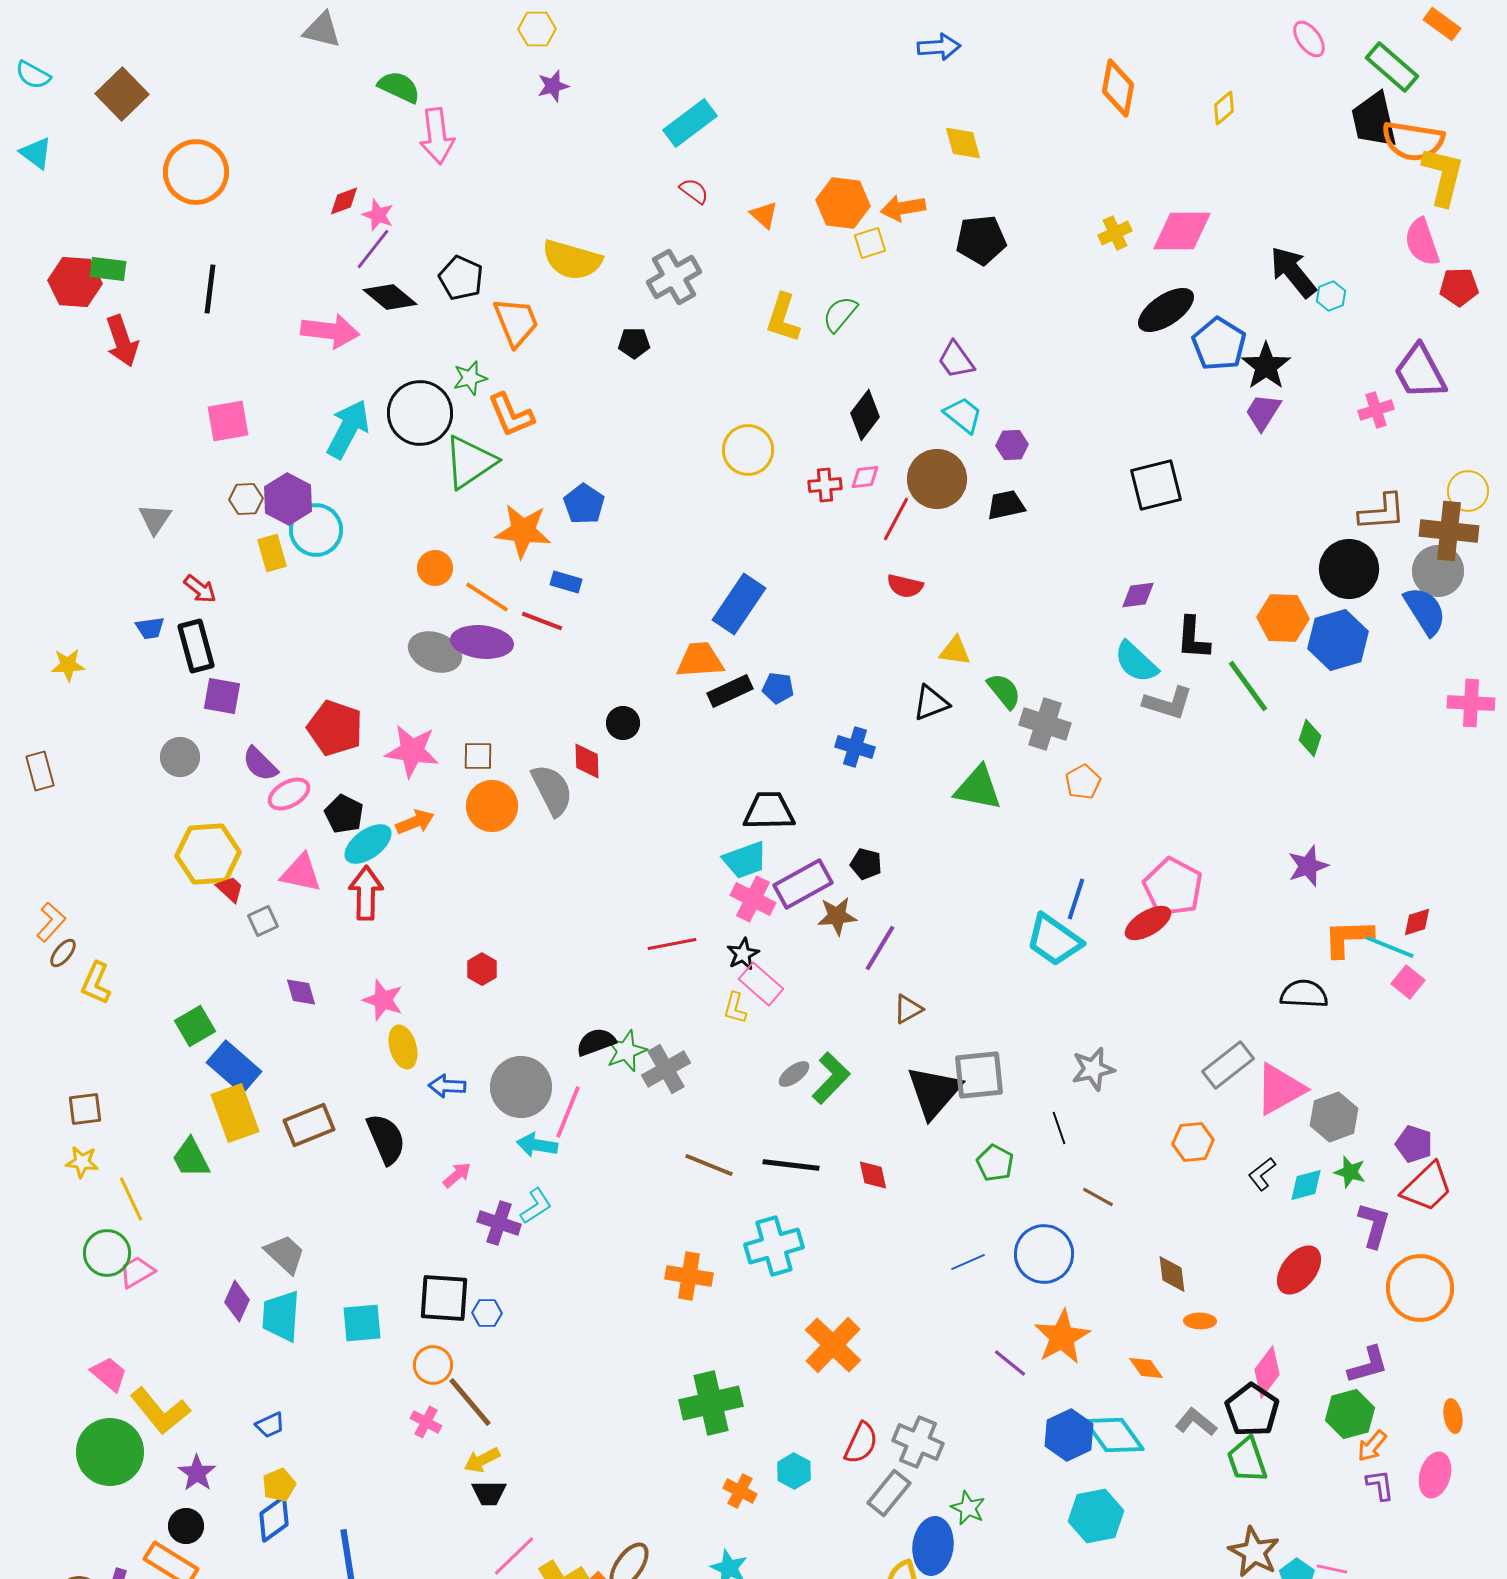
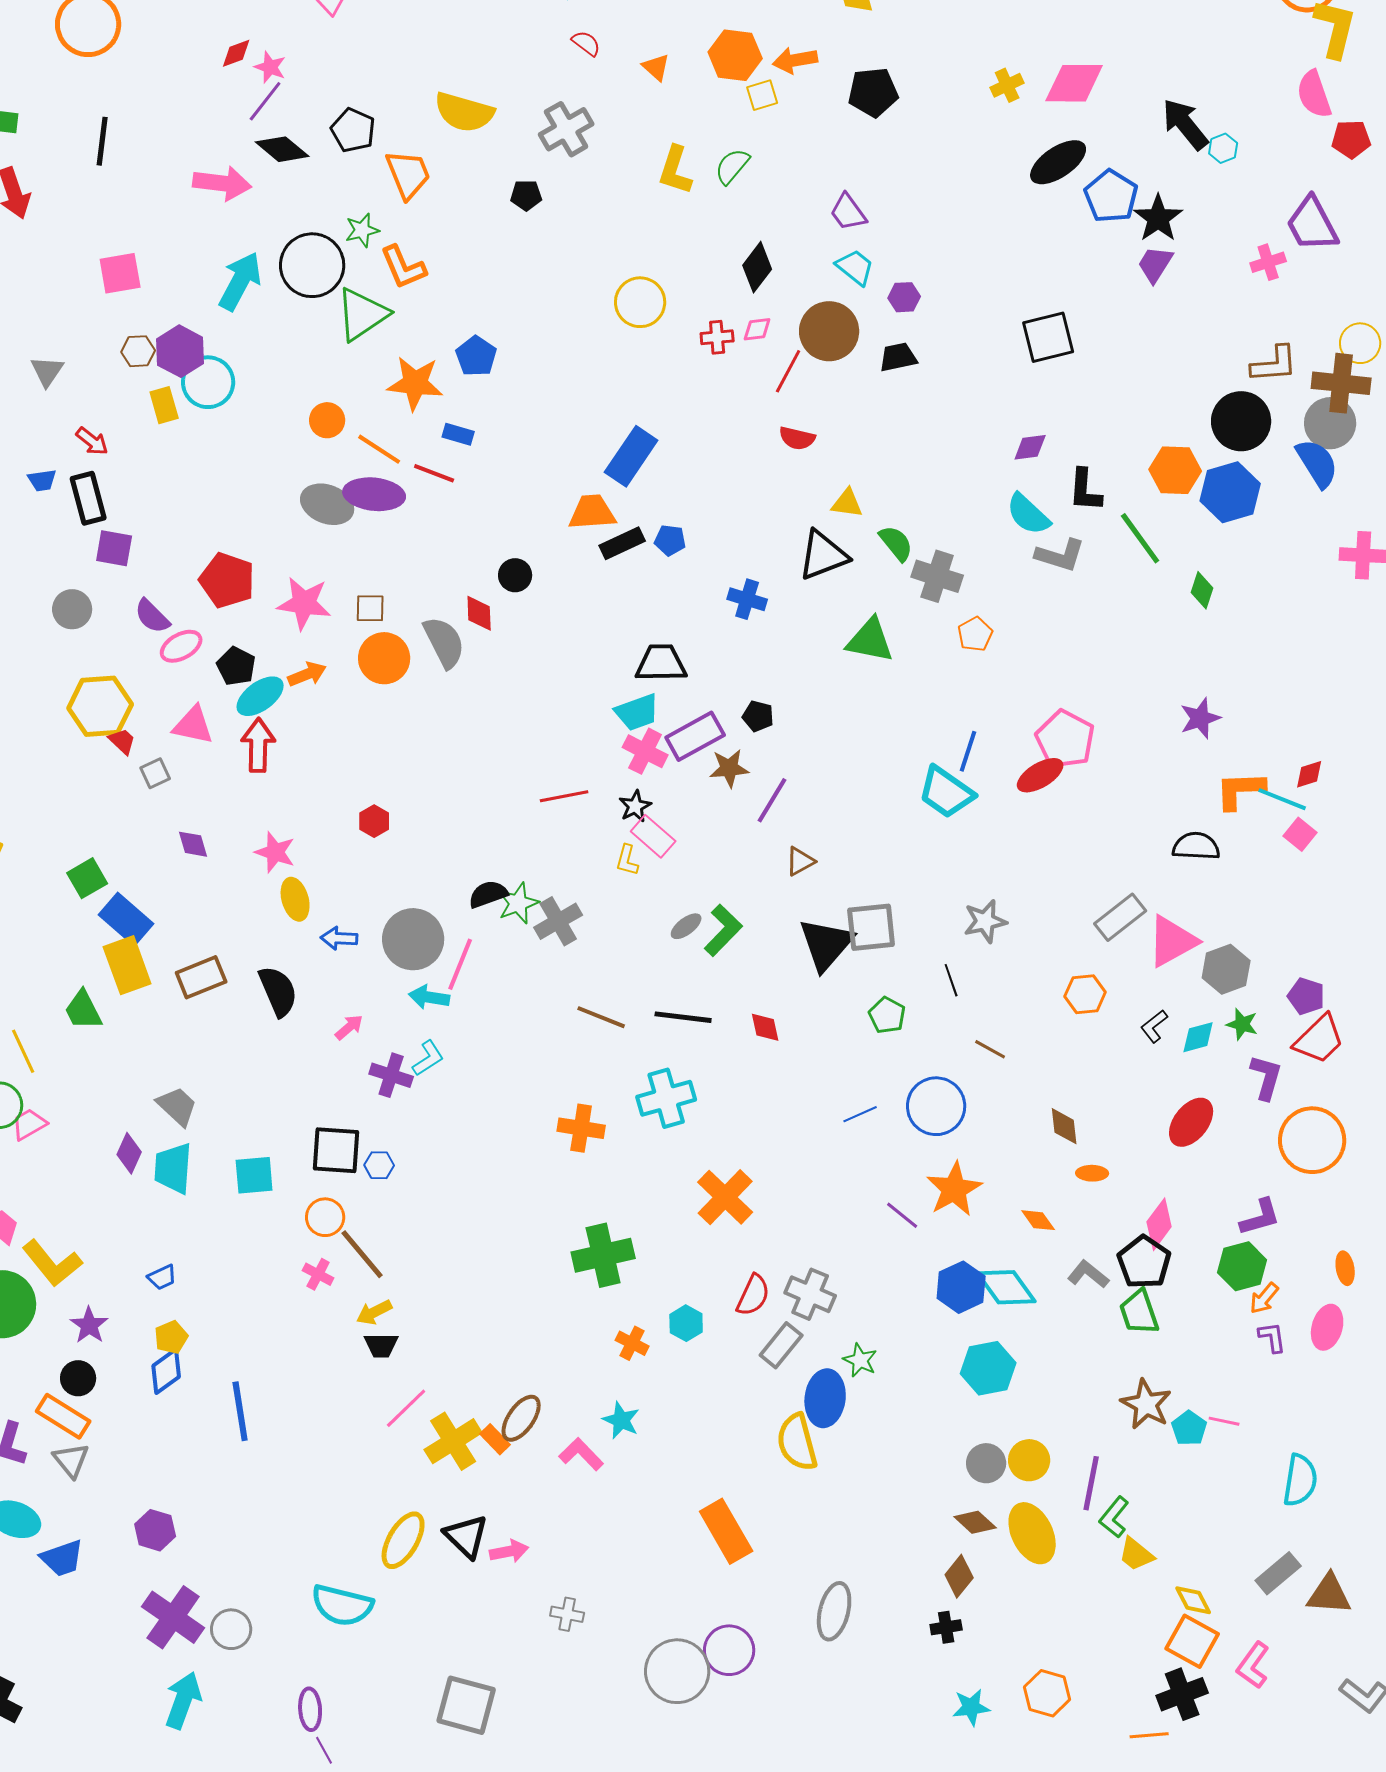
black triangle: (931, 703) -> (823, 555), size x1.4

